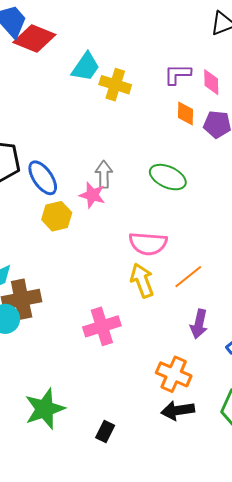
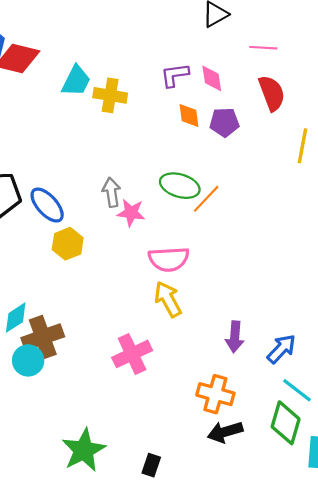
pink star: (92, 195) -> (131, 213), moved
orange line: (188, 277) -> (206, 199), moved

